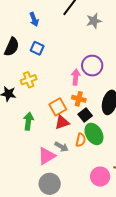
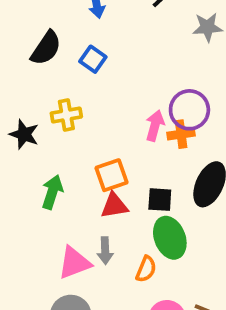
orange cross: (79, 99) -> (181, 134), moved, turned -32
black square: (85, 115) -> (160, 200), turned 32
orange semicircle: (81, 140) -> (146, 269), moved
gray arrow: (61, 147) -> (105, 251), turned 48

